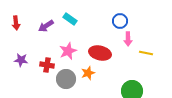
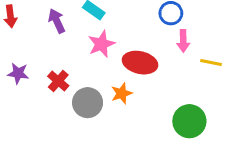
purple arrow: (46, 26) -> (57, 21), turned 98
pink star: (68, 51) -> (101, 44), moved
red cross: (47, 65) -> (58, 81), turned 32

